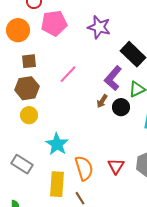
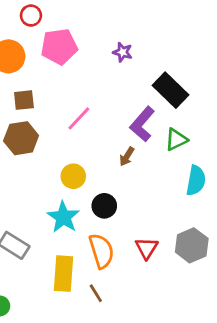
purple star: (99, 27) -> (123, 52), size x0.6
black circle: (121, 107) -> (104, 206), moved
yellow circle: (29, 115) -> (73, 176), moved

